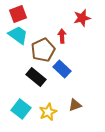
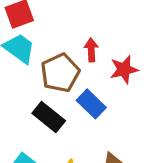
red star: (82, 18) -> (124, 70), moved

